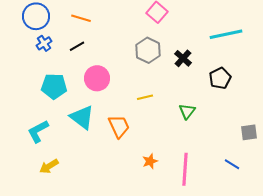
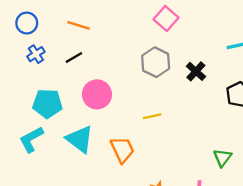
blue circle: (36, 16) -> (27, 23), size x0.7
green triangle: (187, 111) -> (222, 158), moved
cyan L-shape: (38, 131) -> (31, 139), moved

